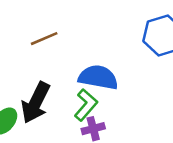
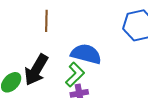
brown line: (44, 39) -> (46, 21), turned -70

